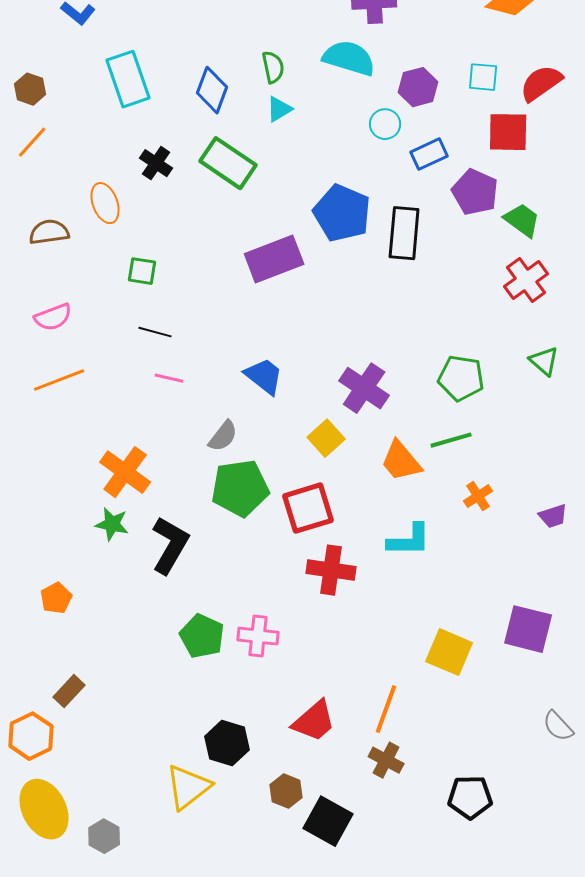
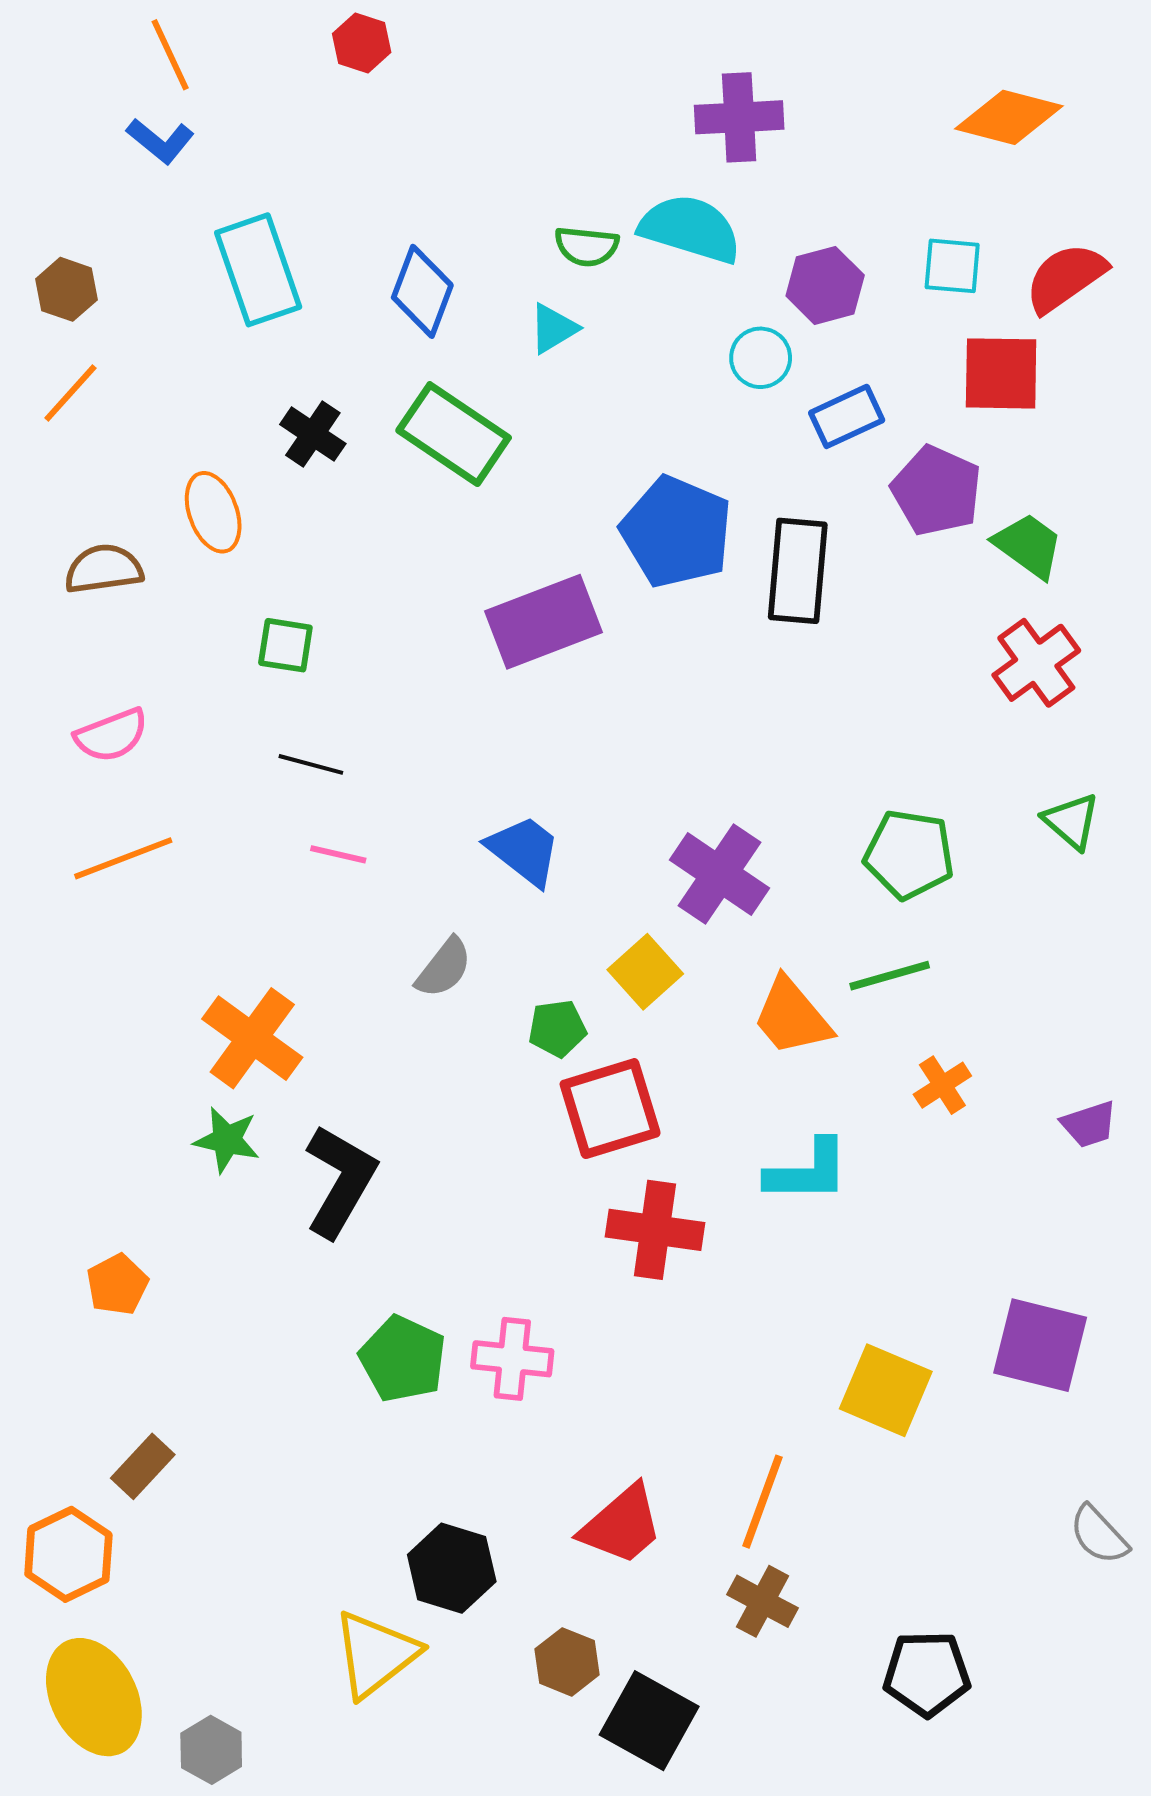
green semicircle: (273, 67) -> (587, 246), moved, turned 108
green pentagon: (240, 488) -> (557, 1028), moved, size x0.5

